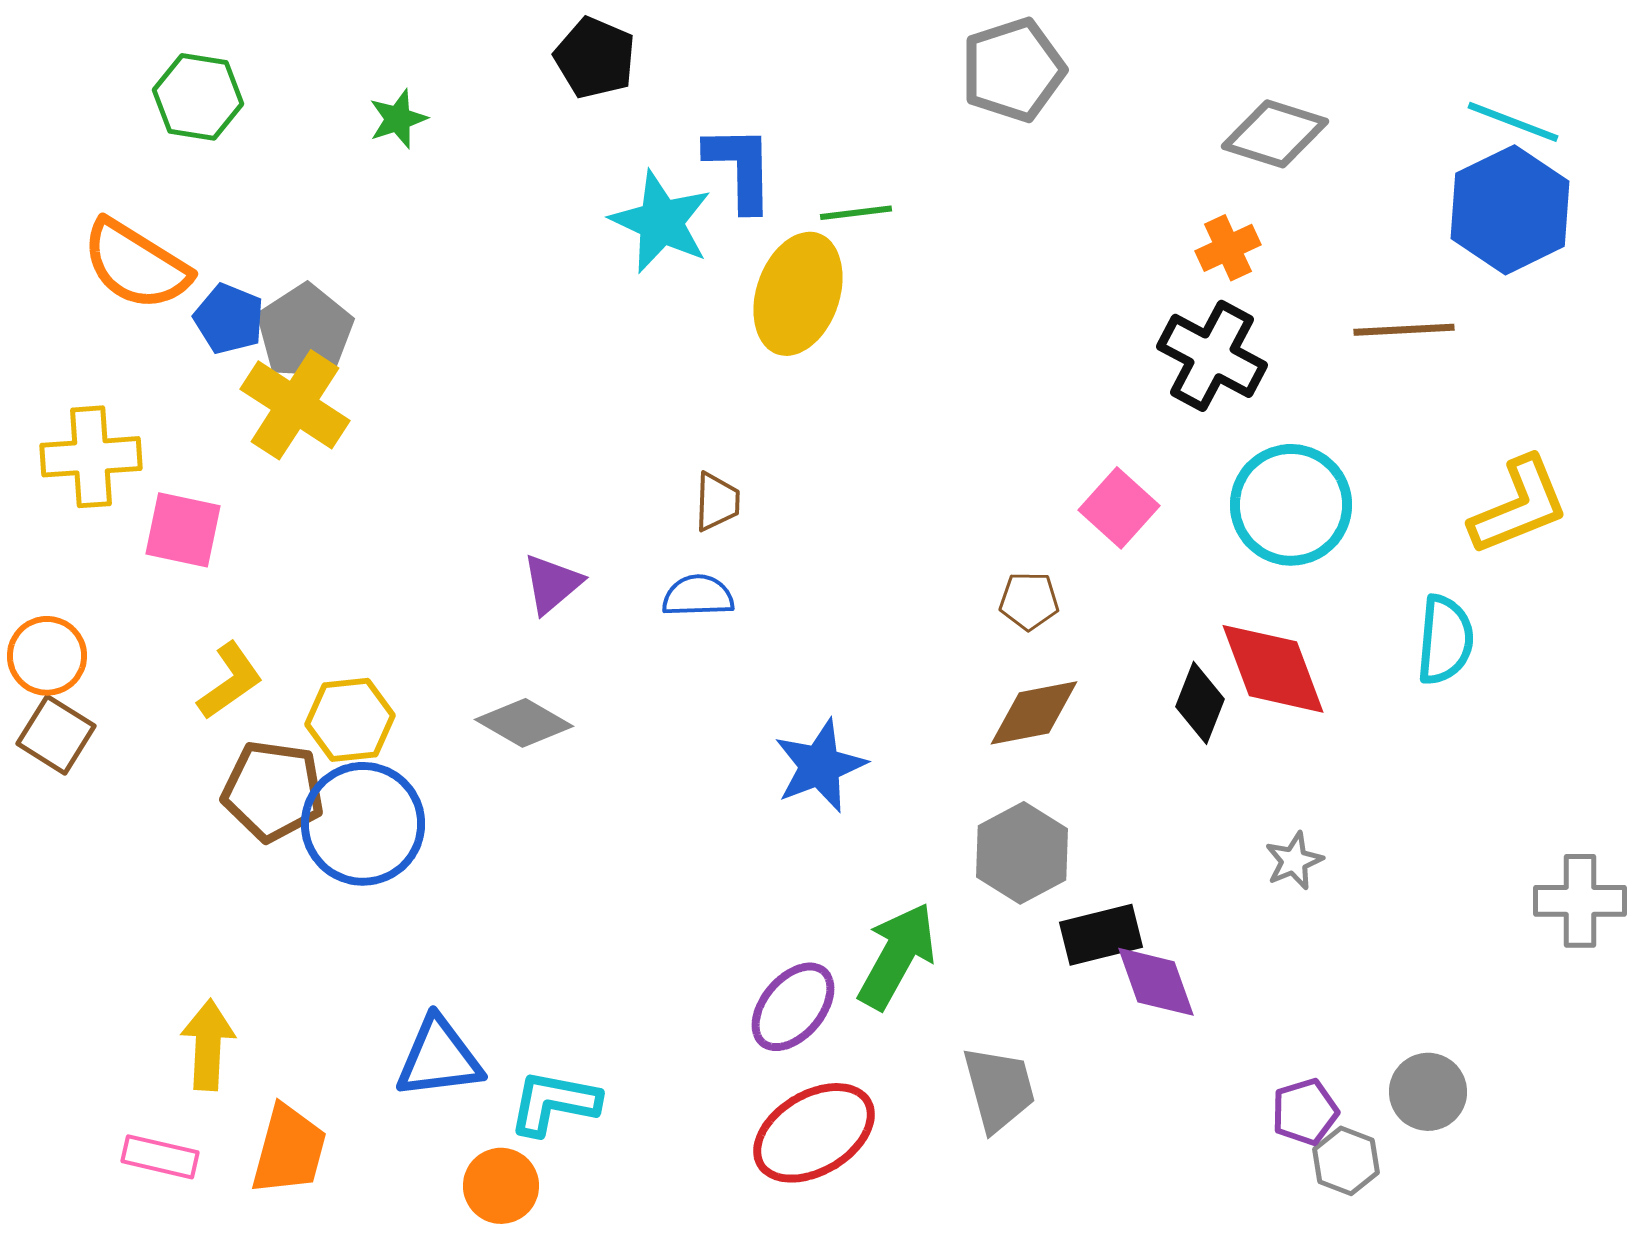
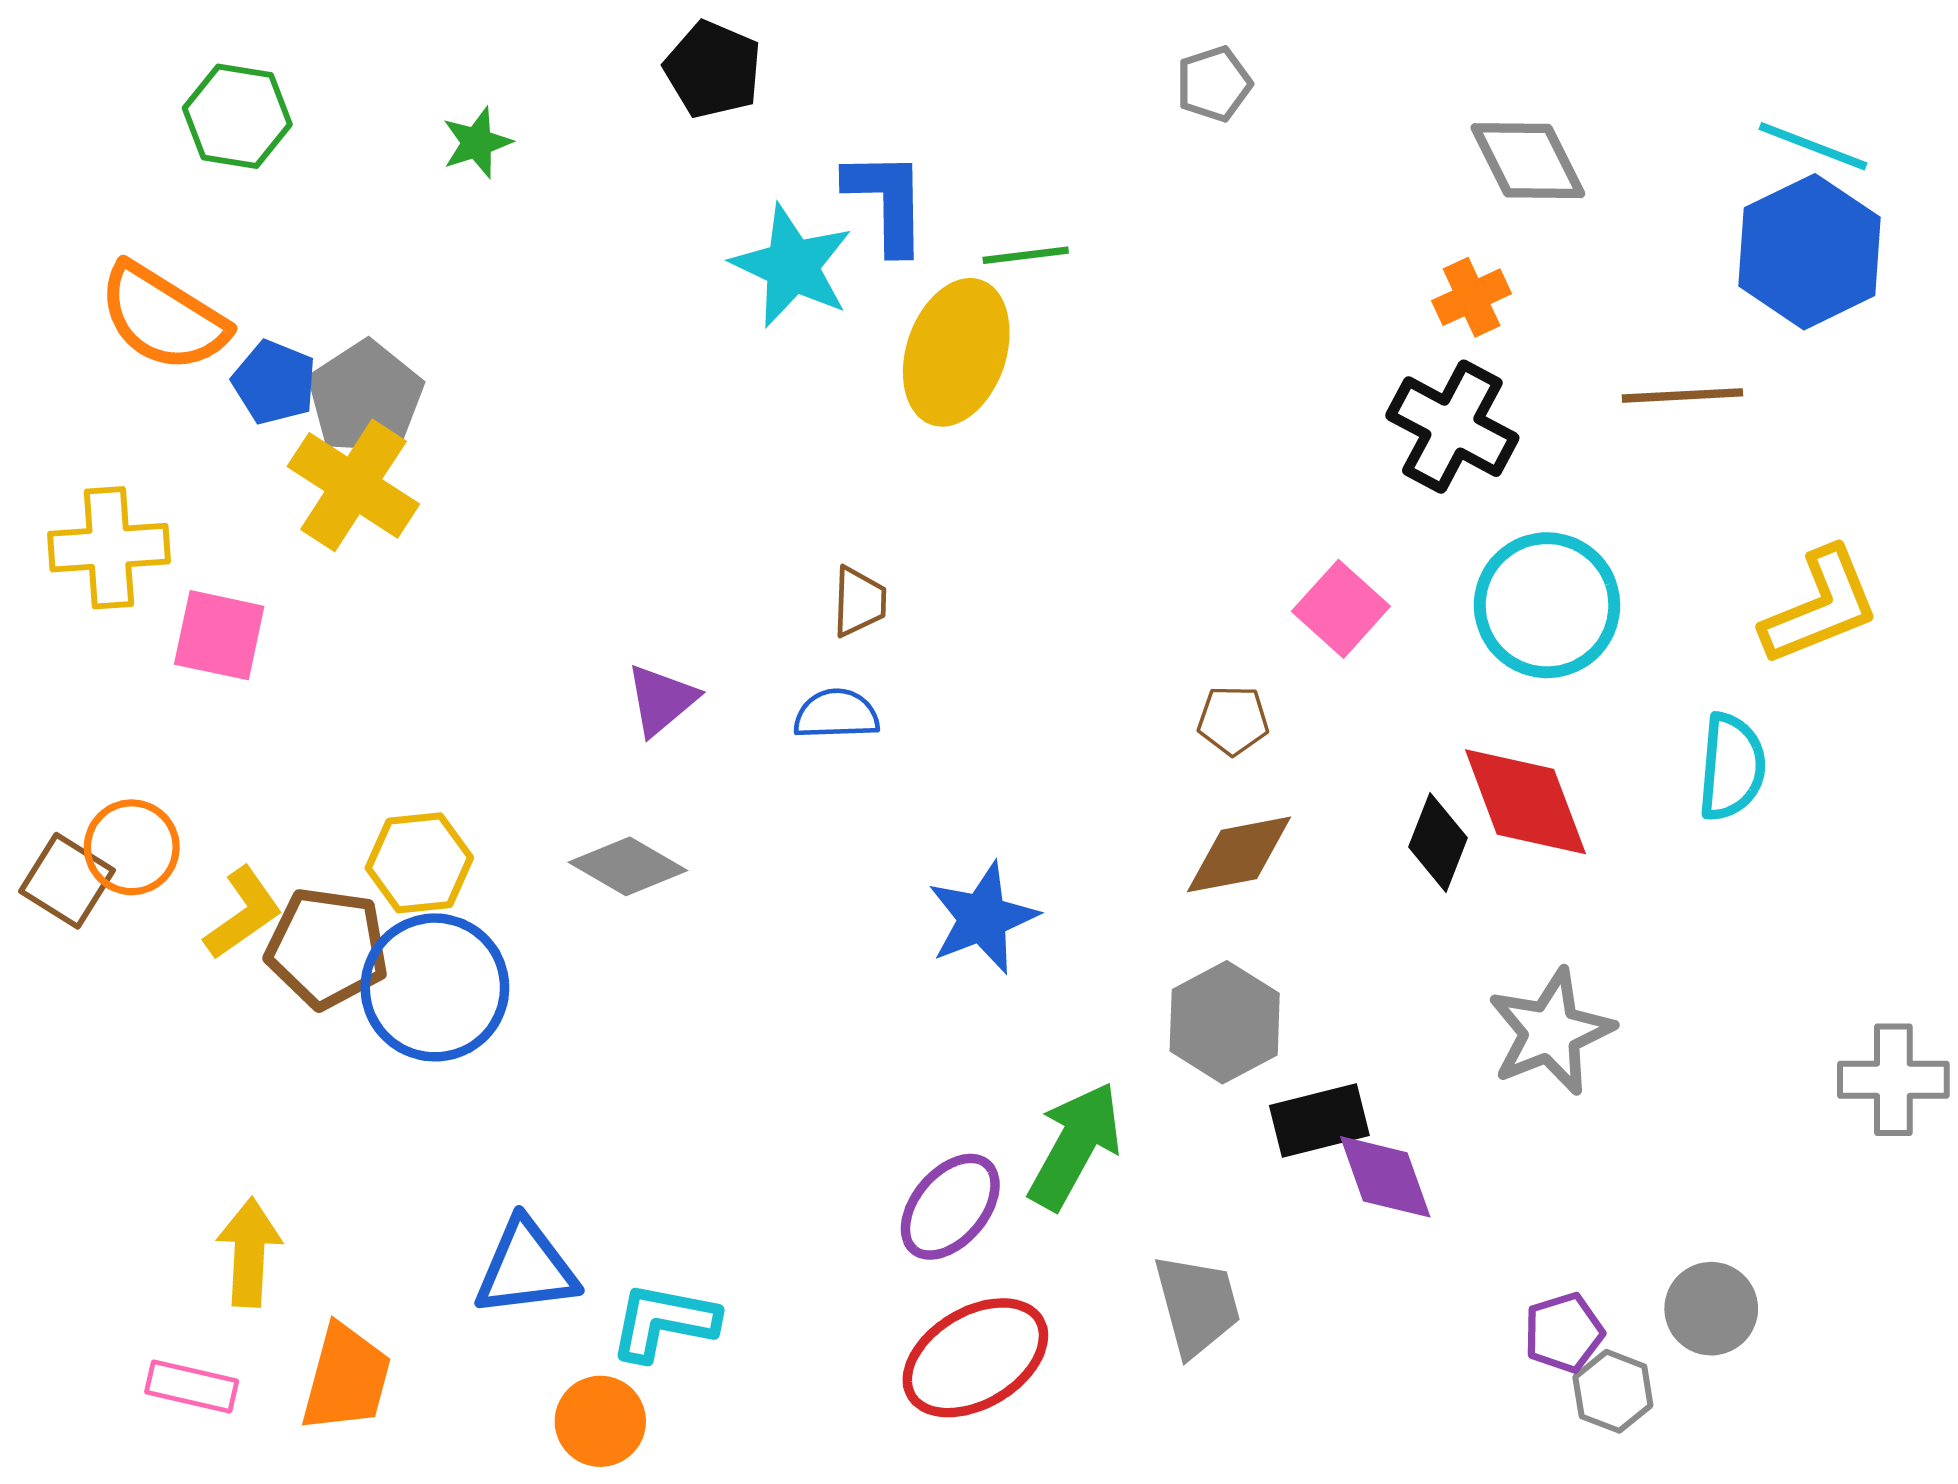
gray pentagon: (1013, 70) -> (1214, 84), size x0.6
gray diamond: (1275, 134) -> (1528, 161), turned 46
orange circle: (47, 656) -> (132, 847), moved
yellow L-shape: (230, 681) -> (243, 913), moved
gray star: (1294, 861) -> (1551, 1032), size x1.8

